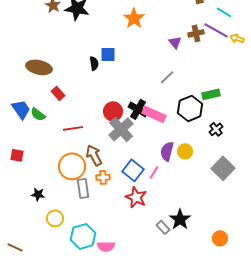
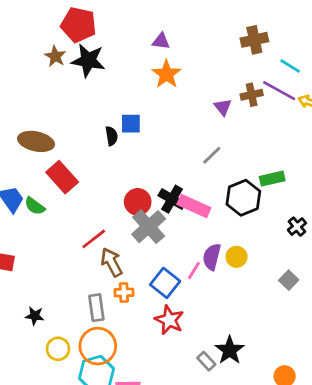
red rectangle: (58, 93) -> (62, 177), size x1.6
red line: (73, 128) -> (94, 239), moved, turned -30
black cross: (216, 129) -> (297, 227), moved
orange circle: (72, 166) -> (98, 346), moved
gray square: (223, 168) -> (289, 280), size x0.6
pink line: (154, 172) -> (194, 271), moved

